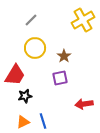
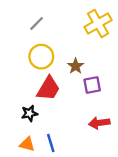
red trapezoid: (15, 75) -> (48, 89), moved
purple square: (60, 78) -> (92, 85), moved
orange triangle: (23, 122) -> (27, 144), turned 40

